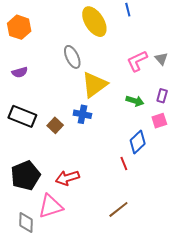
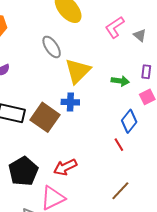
pink L-shape: (137, 61) -> (115, 27), moved
brown square: (55, 125) -> (45, 117), size x1.8

